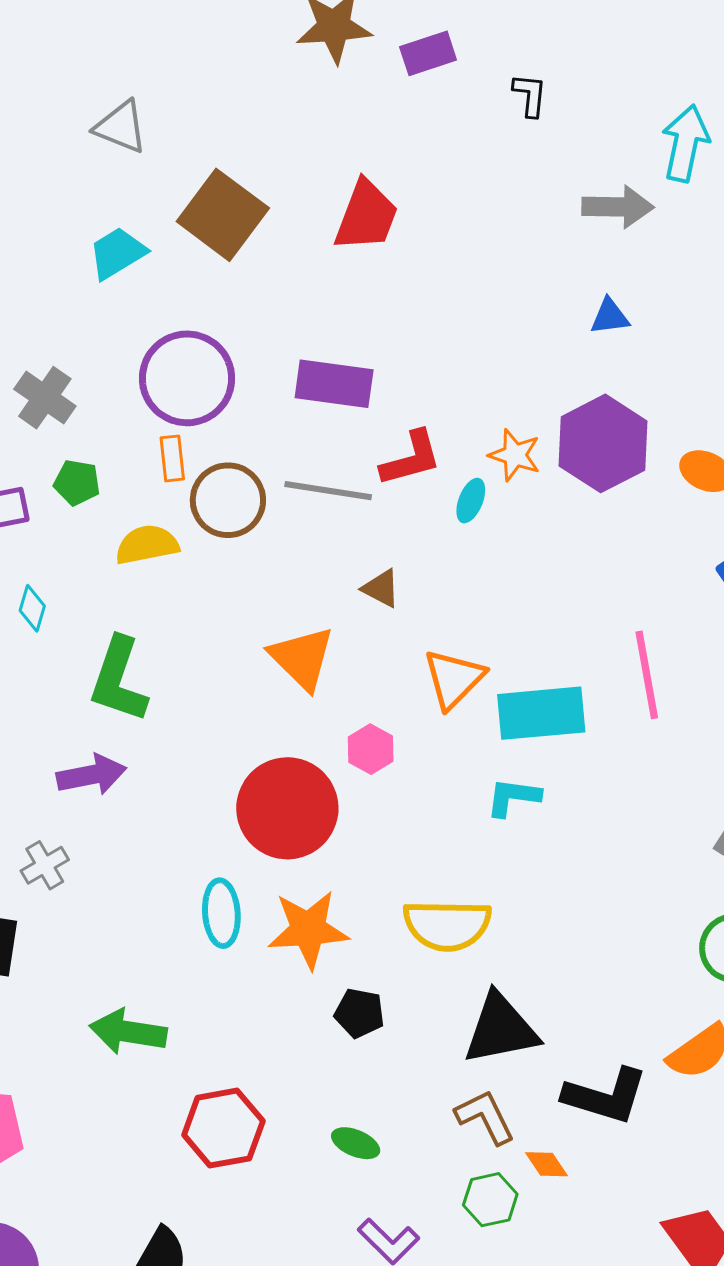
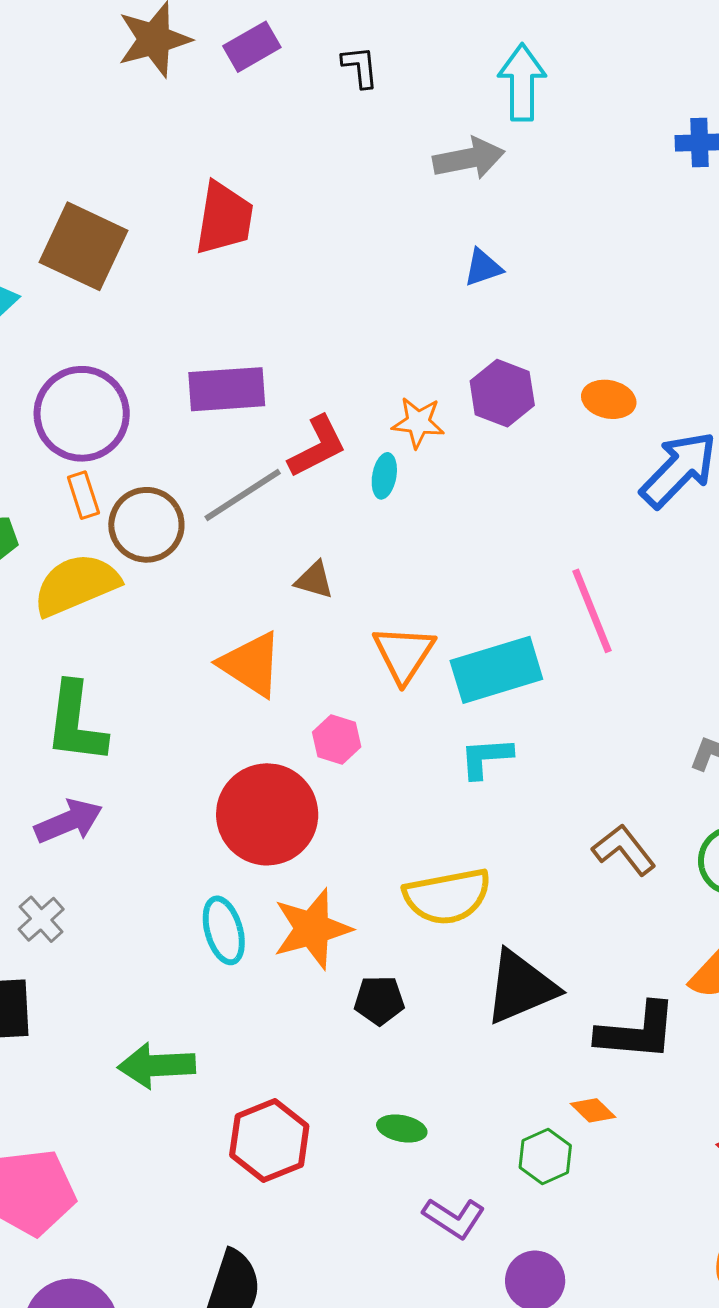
purple hexagon: (603, 443) -> (502, 393), size x0.7
gray line: (328, 491) -> (243, 495), turned -30
yellow semicircle: (147, 545) -> (76, 585), size x1.4
brown L-shape: (485, 1117) -> (624, 850), moved

